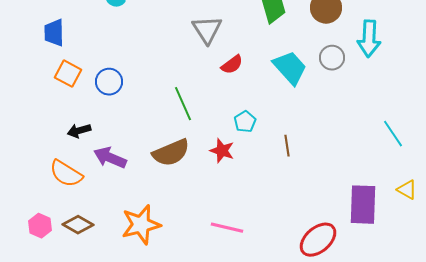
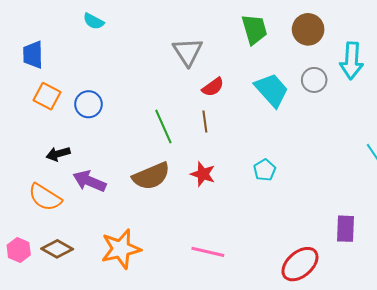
cyan pentagon: (245, 122) -> (265, 170), moved
brown line: (287, 146) -> (205, 121), moved
purple rectangle: (363, 205) -> (346, 229), size x0.7

